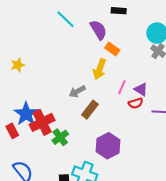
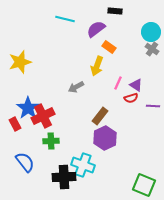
cyan line: (65, 19) -> (65, 19), turned -30
purple semicircle: (98, 30) -> (96, 29), turned -96
yellow star: (18, 65) -> (20, 62), size x1.6
brown rectangle: (90, 110) -> (100, 116), moved
green cross: (60, 137) -> (51, 141), moved, turned 35

